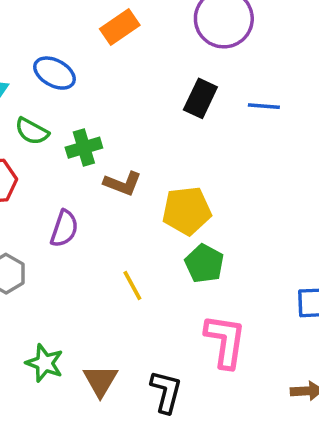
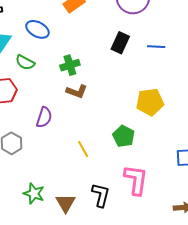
green cross: (84, 148) -> (70, 65), moved
yellow pentagon: (187, 211) -> (150, 102), moved
black L-shape: (166, 392) -> (101, 195), moved

